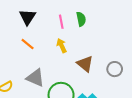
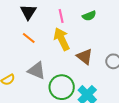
green semicircle: (81, 19) -> (89, 16), moved, turned 80
yellow arrow: (62, 46) -> (62, 39), size x1.6

